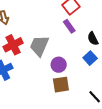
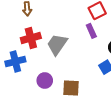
purple circle: (59, 65) -> (45, 81), moved

